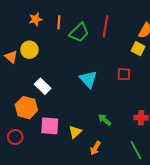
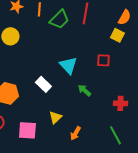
white rectangle: (43, 86) -> (43, 84), moved
green arrow: (105, 120) -> (84, 90), moved
pink square: (50, 126) -> (27, 130), moved

